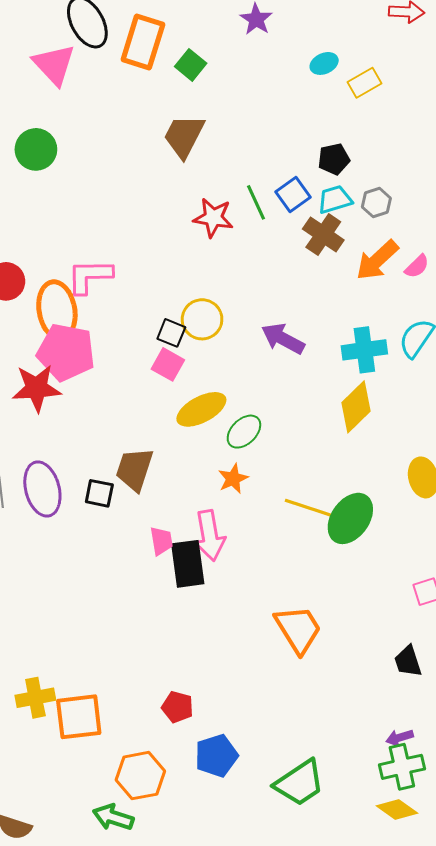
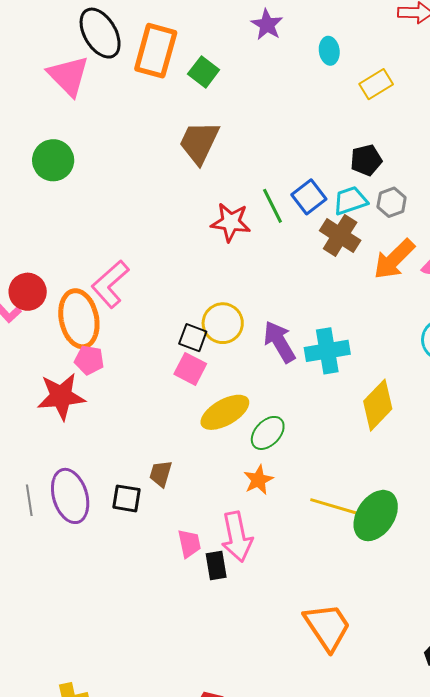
cyan ellipse: (324, 63) -> (329, 51), moved, turned -72
black pentagon: (334, 159) -> (366, 160), moved
pink L-shape: (90, 276) -> (110, 284), turned -39
purple arrow: (283, 339) -> (279, 342), moved, turned 33
cyan cross: (364, 350) -> (327, 351), moved
pink pentagon: (66, 352) -> (89, 360), size x0.5
brown trapezoid: (135, 469) -> (161, 474), size x0.6
black rectangle: (188, 564) -> (216, 565), size x0.6

